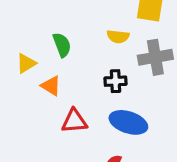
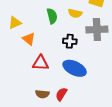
green semicircle: (62, 45) -> (52, 16), moved

